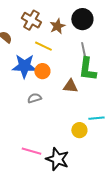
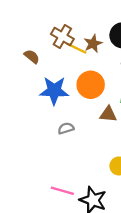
yellow line: (43, 46) -> (77, 48), moved
orange circle: (42, 71) -> (91, 85), moved, size x1.5

